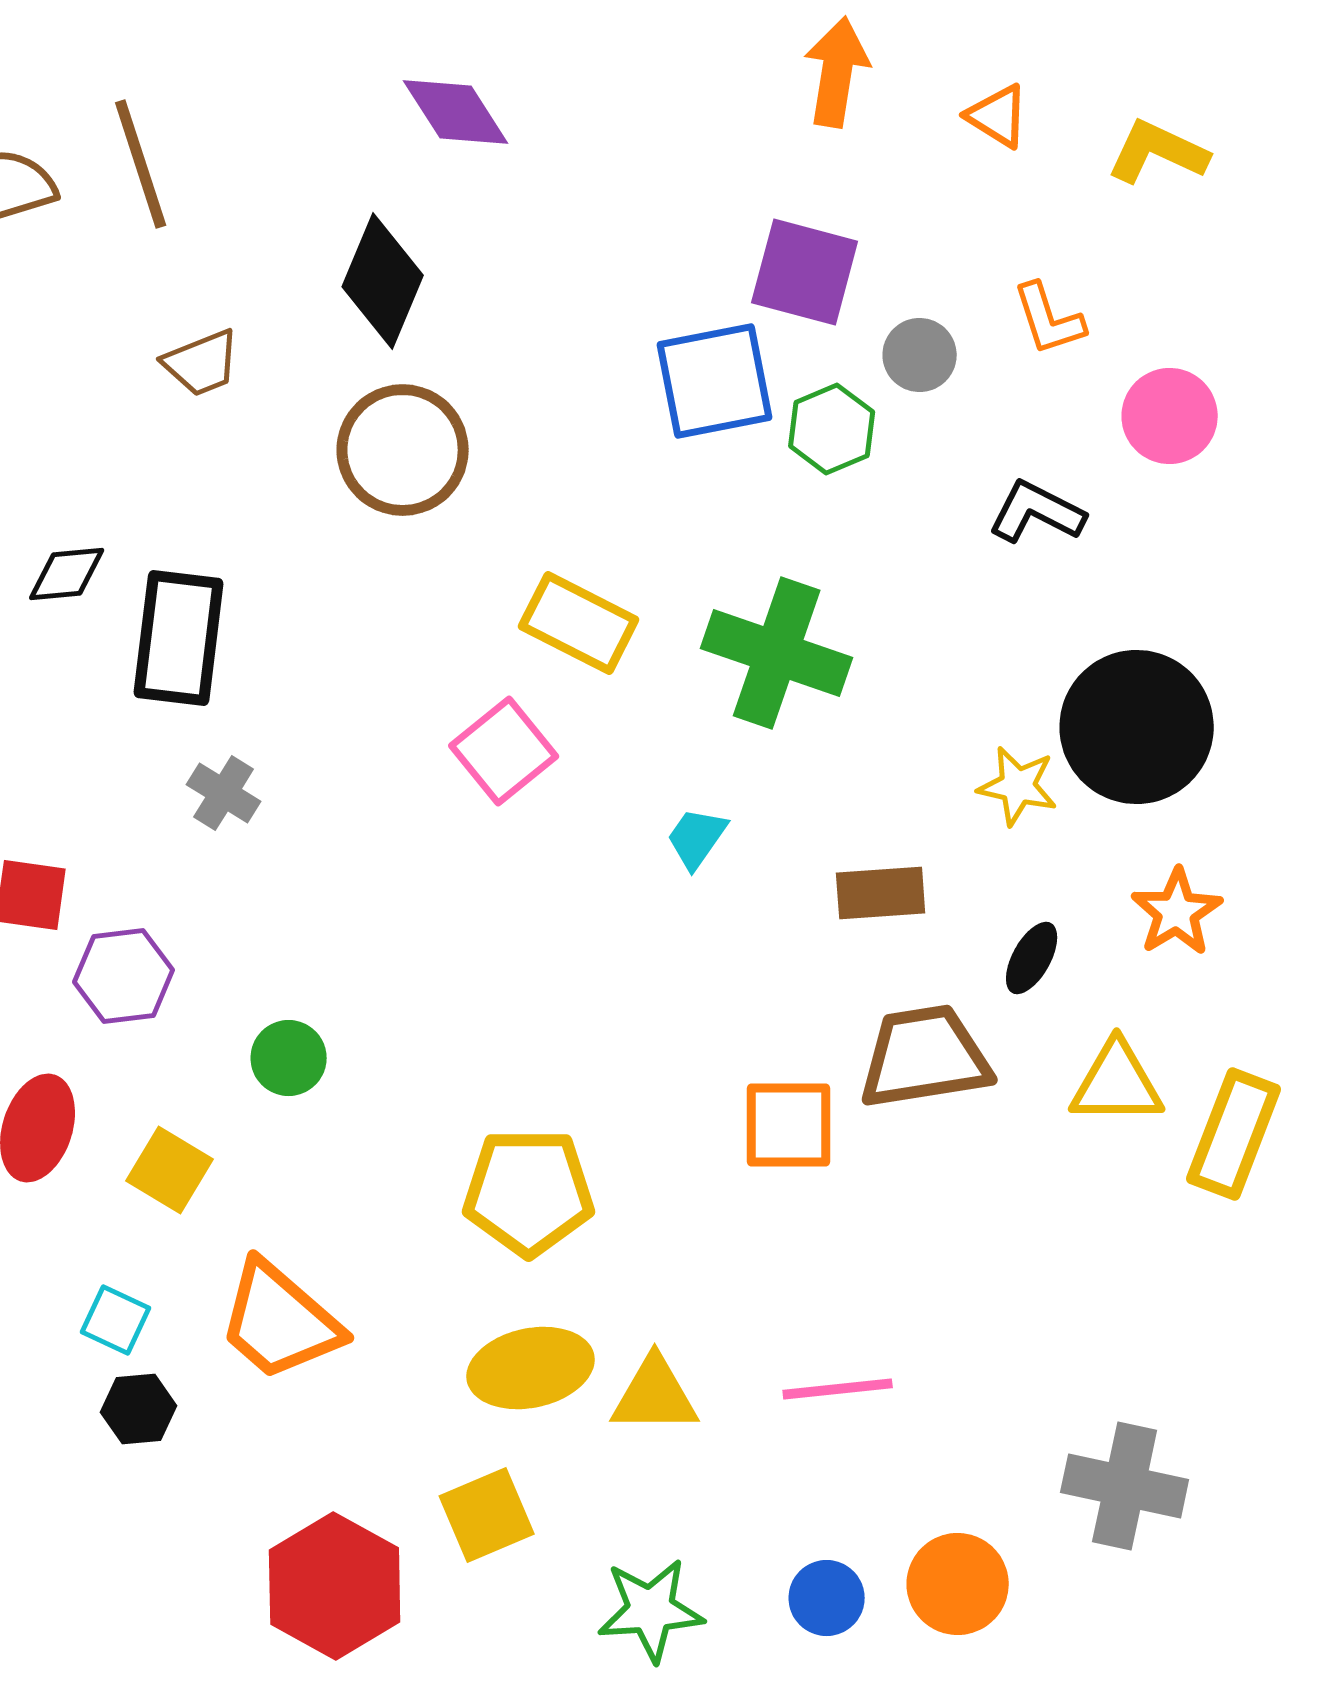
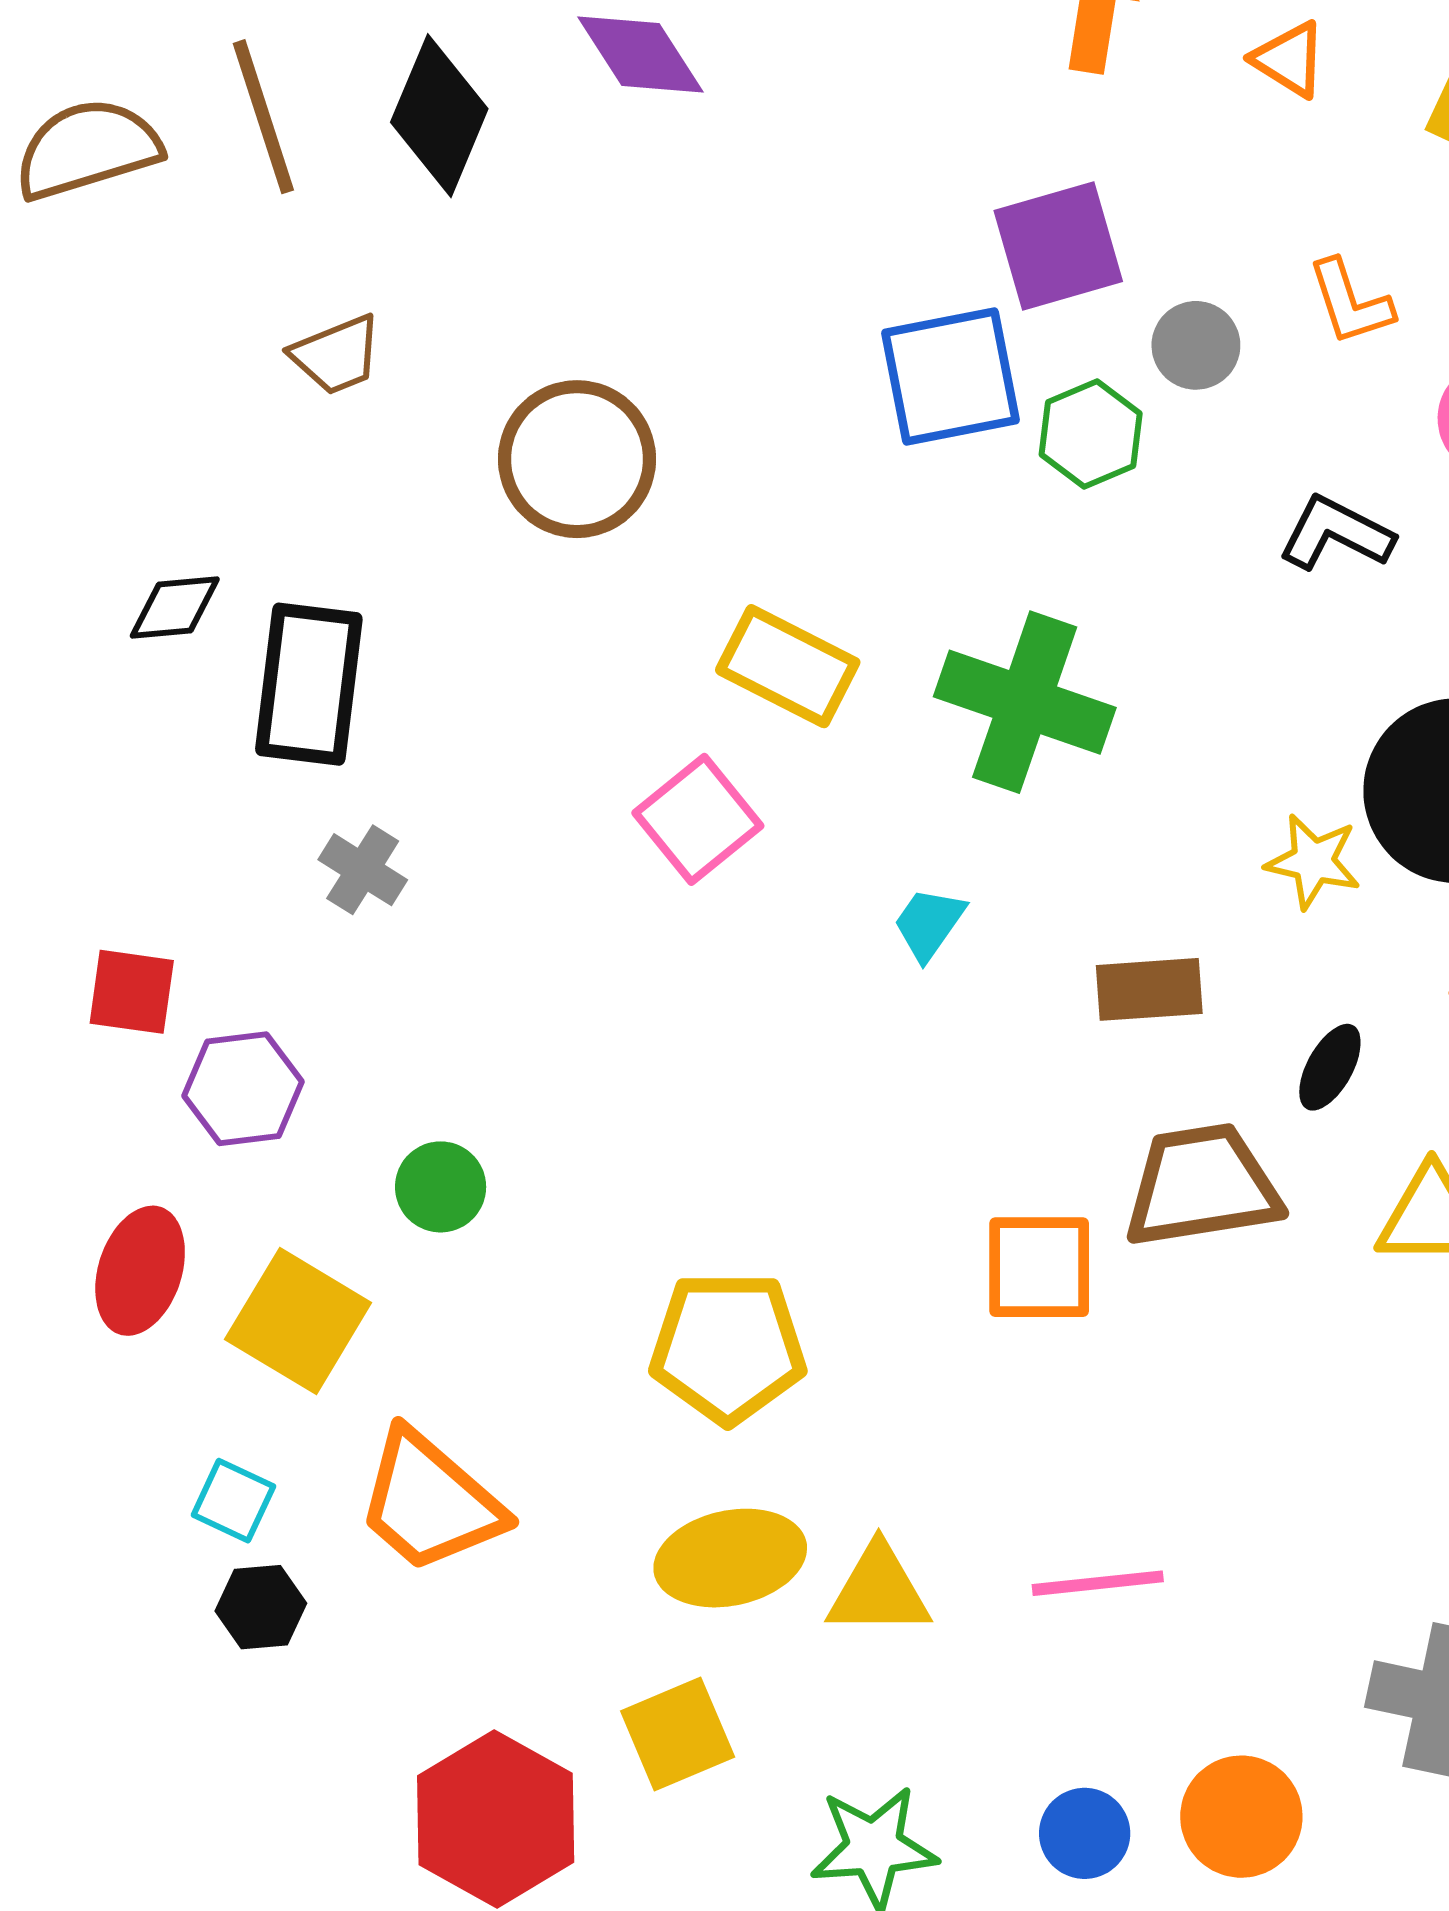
purple square: (805, 272) -> (1058, 246), turned -31
black diamond: (383, 281) -> (439, 116), moved
yellow square: (170, 1170) -> (298, 1321), size x1.4

